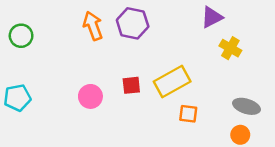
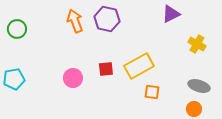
yellow cross: (230, 48) -> (197, 44), moved

